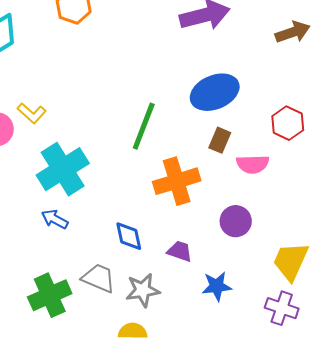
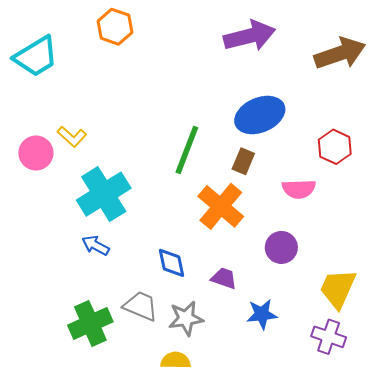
brown arrow: (293, 32) -> (340, 53), size x1.4
brown rectangle: (220, 140) -> (243, 161), moved
orange cross: (177, 181) -> (221, 206), turned -33

